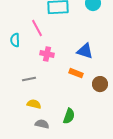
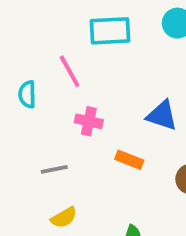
orange rectangle: (76, 73) -> (129, 160), moved
yellow semicircle: (34, 104) -> (64, 218), turned 136

